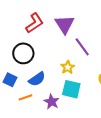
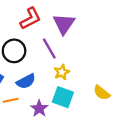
purple line: (82, 47) -> (49, 48), moved

